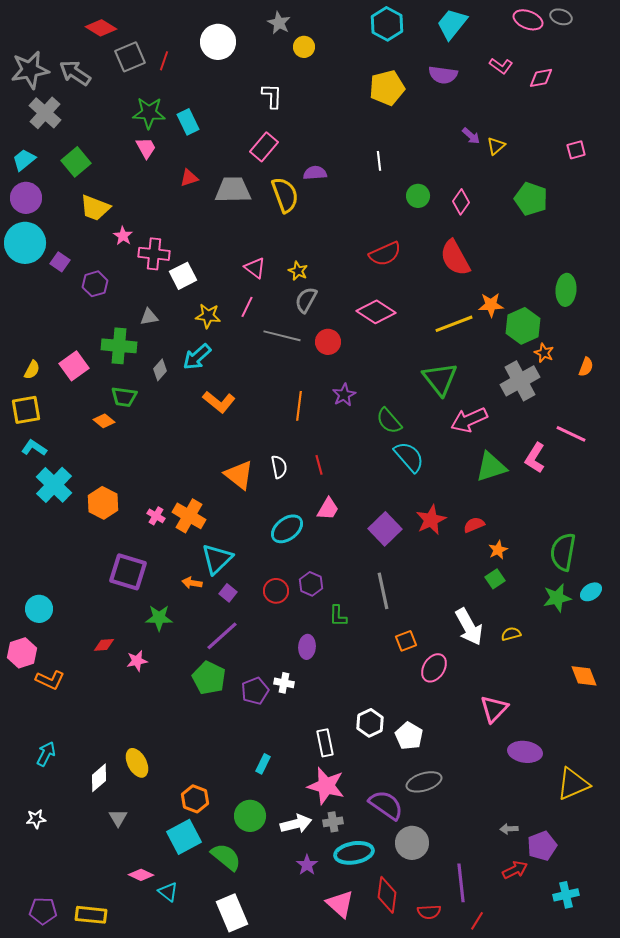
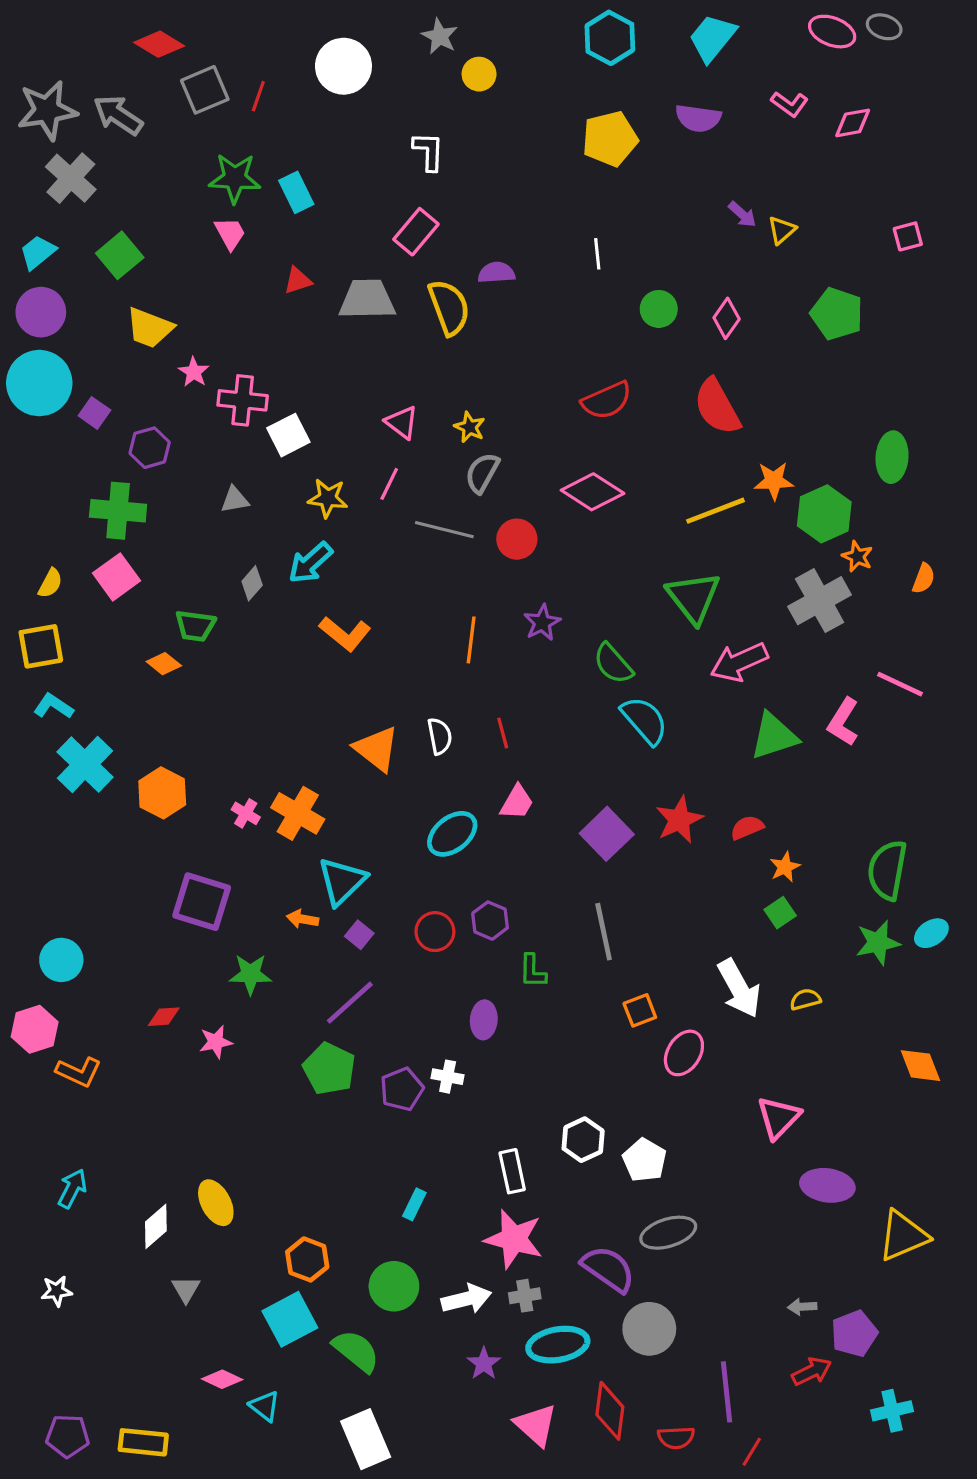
green cross: (119, 346) -> (118, 511), moved

